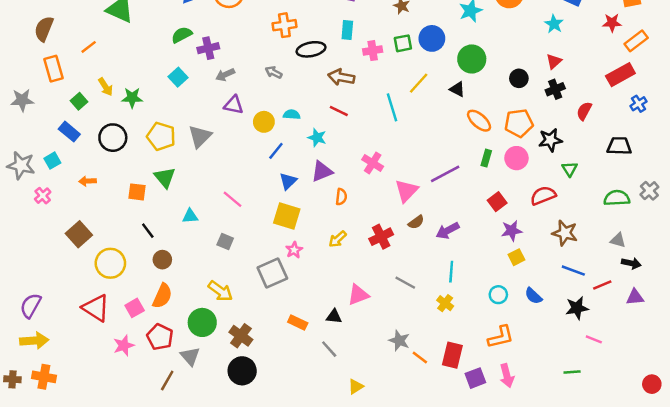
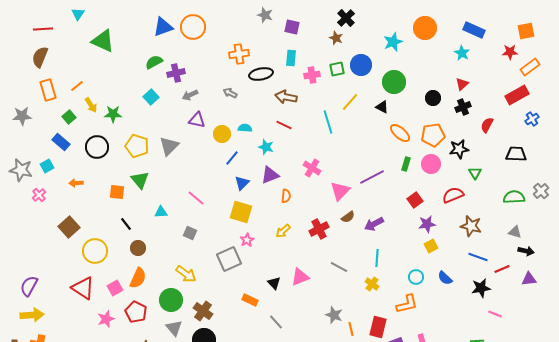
orange line: (89, 47) -> (77, 86), moved
black triangle: (334, 316) -> (274, 283), moved, turned 40
orange L-shape: (501, 337) -> (407, 304), moved
gray triangle: (190, 356) -> (174, 328), moved
orange line: (420, 358) -> (351, 329), turned 40

